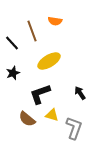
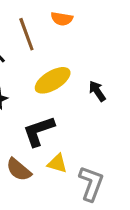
black arrow: (80, 93) -> (97, 91), moved

